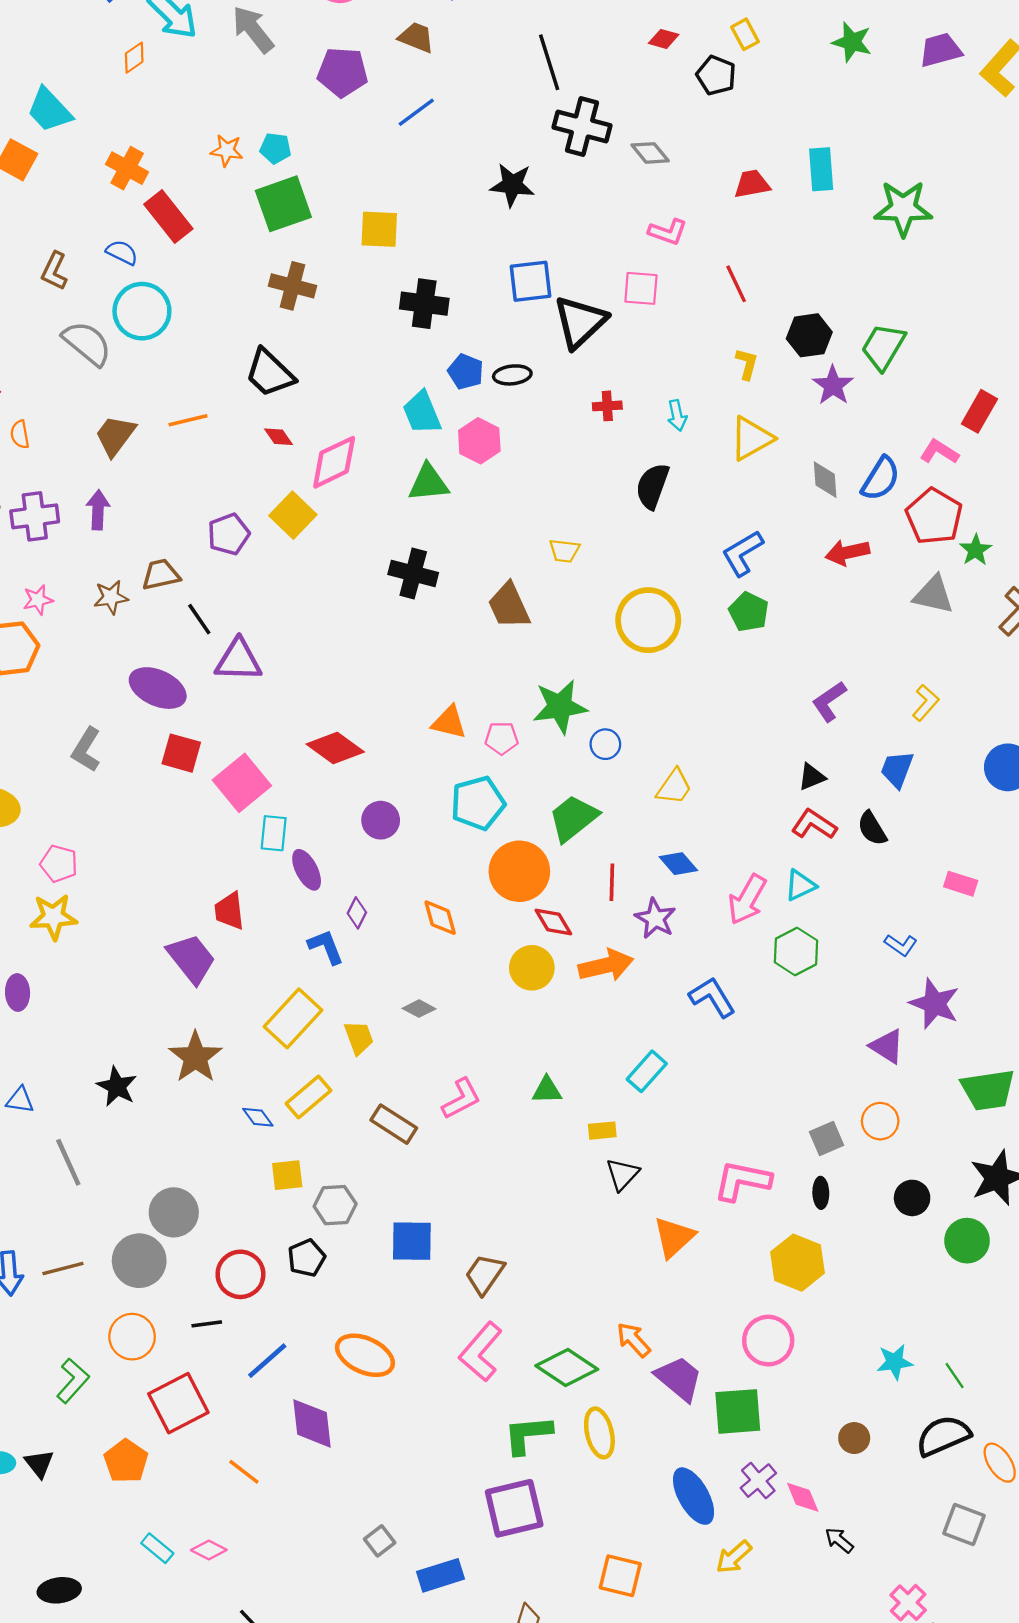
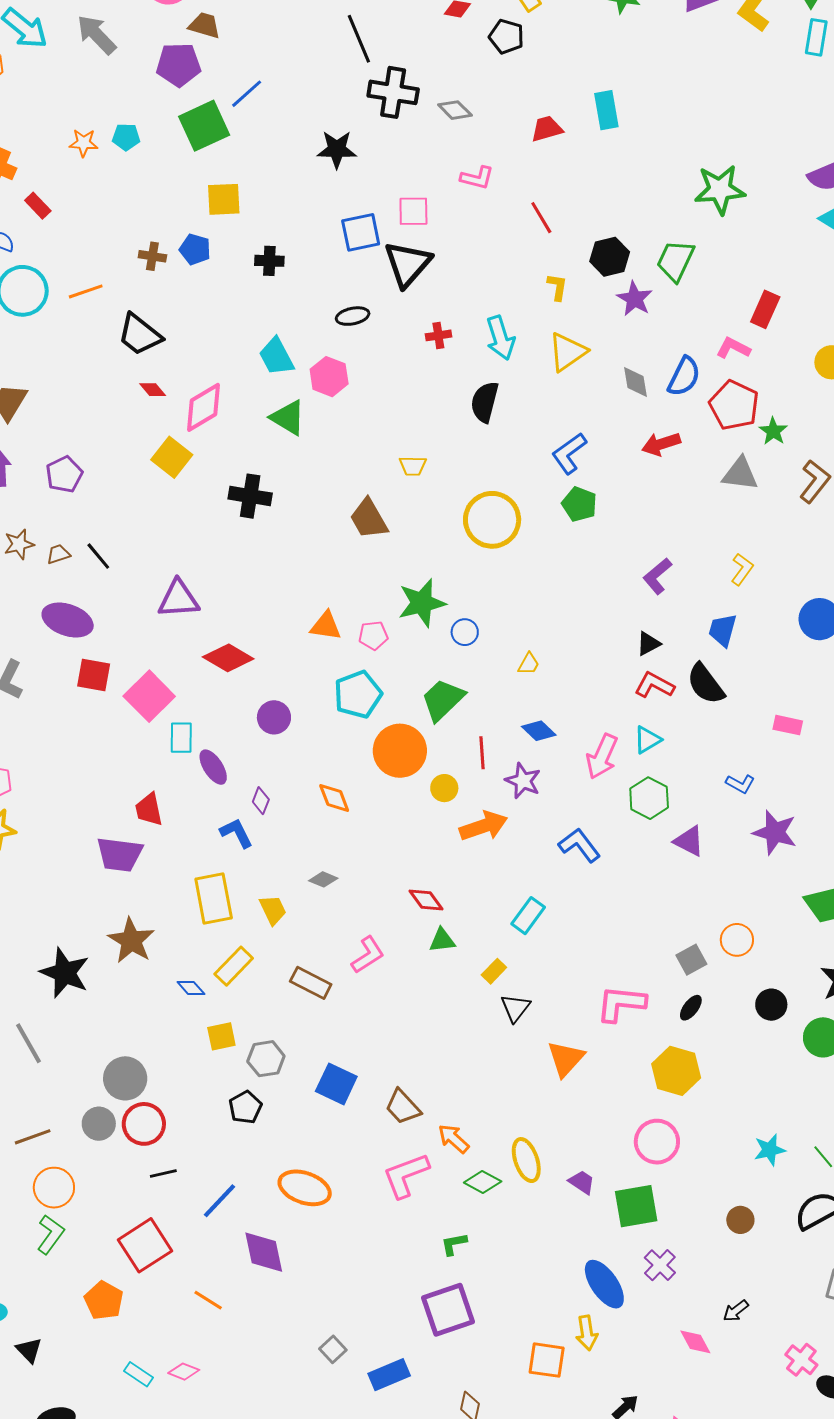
brown trapezoid: (416, 37) -> (204, 25), moved
green square: (283, 204) -> (204, 126), moved
green star: (903, 208) -> (720, 190), moved
red rectangle: (168, 217) -> (38, 206), size x0.6
brown cross: (292, 286) -> (152, 256), size x0.7
pink square: (641, 288) -> (413, 211), moved
black cross: (424, 304) -> (269, 261), size x0.7
blue pentagon: (466, 372) -> (195, 249), moved
cyan arrow: (677, 415) -> (500, 338), size x1.6
orange line: (188, 420) -> (86, 291), moved
green triangle: (428, 483) -> (288, 418), turned 42
purple pentagon: (229, 534) -> (64, 474), moved
black cross: (413, 573) -> (250, 496), moved
brown trapezoid: (161, 575) -> (58, 554), moved, size x0.7
purple triangle: (238, 660) -> (178, 599), moved
yellow trapezoid: (674, 787) -> (529, 664), size x0.7
black semicircle: (872, 828) -> (706, 684), size x1.4
red diamond: (553, 922) -> (426, 900), moved
purple trapezoid: (191, 959) -> (120, 854), turned 141
yellow circle: (532, 968) -> (444, 788), moved, size x0.7
yellow rectangle: (293, 1018) -> (214, 898), turned -48
purple triangle: (887, 1046) -> (689, 841), moved
black star: (117, 1086) -> (65, 973), size x1.4
yellow rectangle: (602, 1131) -> (494, 971), turned -35
black ellipse: (821, 1193) -> (691, 1008), turned 44
blue square: (412, 1241) -> (336, 1084), turned 30
gray circle: (139, 1261) -> (99, 1124), size x0.7
red circle: (240, 1274) -> (144, 1124), moved
brown trapezoid: (485, 1274) -> (403, 1107), turned -72
orange circle: (132, 1337) -> (54, 1188), moved
orange arrow: (634, 1340) -> (454, 1139), moved
pink L-shape: (481, 1352) -> (406, 1175), turned 34
green diamond: (567, 1368) -> (483, 1182), size x0.7
purple trapezoid: (679, 1378) -> (582, 1182), size x0.6
yellow ellipse: (599, 1433) -> (526, 1160), moved
green L-shape: (528, 1435) -> (454, 1244), size x0.6
black triangle: (39, 1464) -> (29, 1350), moved
pink diamond: (803, 1497) -> (695, 1342), moved
black arrow: (839, 1540) -> (736, 1311), turned -72
yellow arrow: (734, 1557) -> (587, 1333), moved, turned -52

